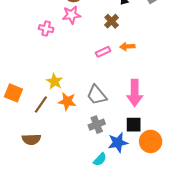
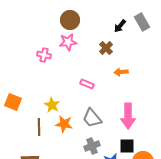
pink rectangle: (103, 52) -> (87, 84), moved, turned 48
orange square: (13, 93) -> (13, 102), moved
brown line: (41, 105) -> (39, 127), turned -36

